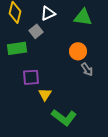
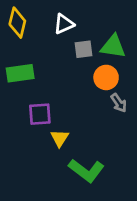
green triangle: (83, 17) -> (113, 46), moved
gray square: (36, 31) -> (84, 49), moved, turned 32

